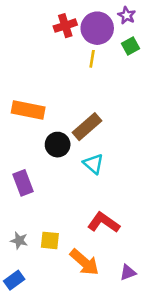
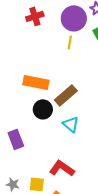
red cross: (65, 26) -> (35, 16), moved
orange rectangle: (28, 110) -> (36, 82), moved
red L-shape: (104, 223) -> (62, 168), moved

